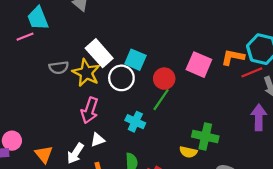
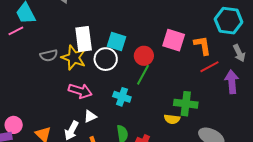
white rectangle: (99, 53) -> (84, 39), turned 40
orange L-shape: (233, 57) -> (202, 45), moved, turned 75
red line: (252, 72) -> (209, 67), moved
pink arrow: (90, 110) -> (80, 91), turned -85

